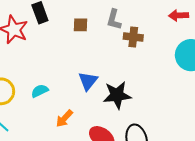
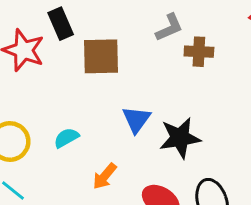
gray L-shape: (114, 19) -> (169, 28), turned -125
brown square: (80, 25) -> (101, 56), moved, size x1.8

